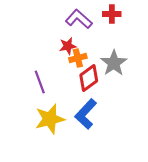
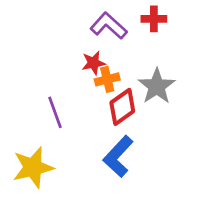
yellow star: (50, 119) -> (33, 167), moved

